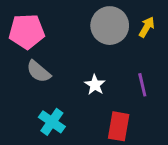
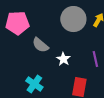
gray semicircle: (39, 71) -> (40, 45), moved

